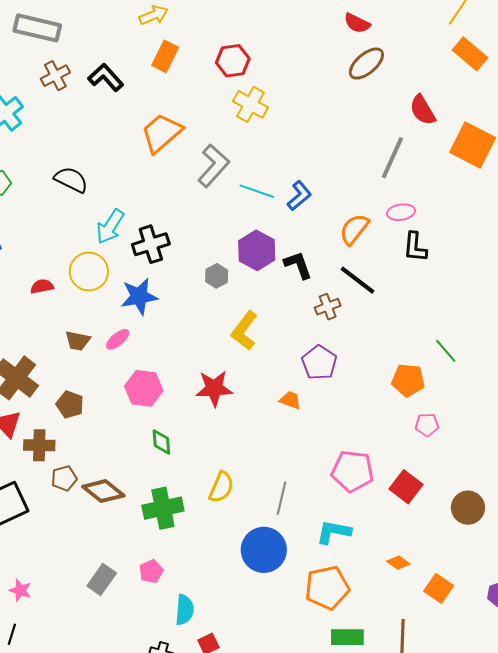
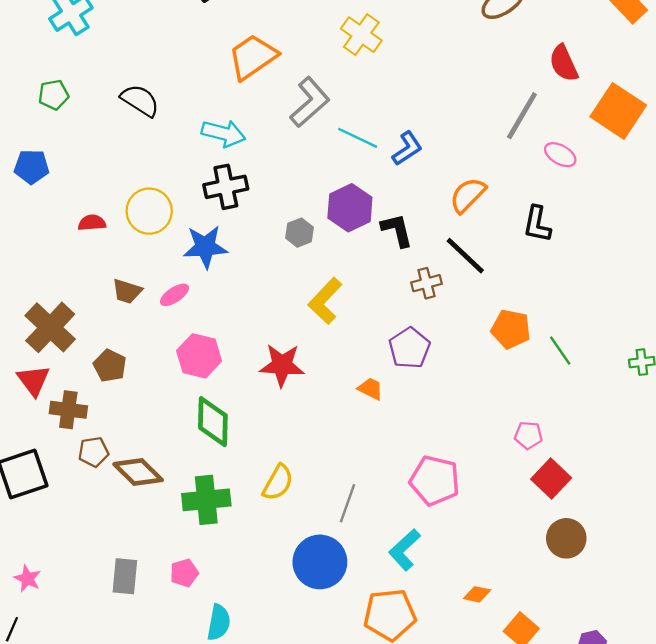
pink ellipse: (401, 212) -> (560, 155), moved, turned 32
cyan arrow: (110, 227) -> (224, 133), moved, turned -114
orange pentagon: (408, 380) -> (511, 329), moved
green diamond: (161, 442) -> (213, 422), size x1.6
red square: (406, 487) -> (551, 479), moved
cyan L-shape: (334, 532) -> (405, 550), turned -60
orange diamond: (398, 563) -> (477, 594), turned -30
gray rectangle: (102, 580) -> (125, 576), turned -36

